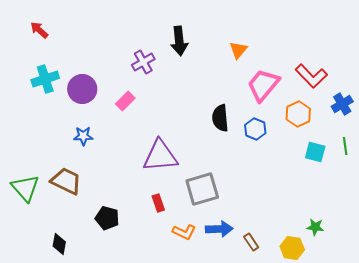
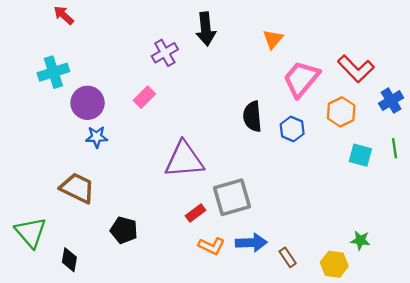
red arrow: (39, 30) -> (64, 15), moved
purple circle: (82, 89) -> (88, 103), moved
green triangle: (25, 188) -> (31, 232), moved
red rectangle: (158, 203) -> (196, 213), moved, turned 72

